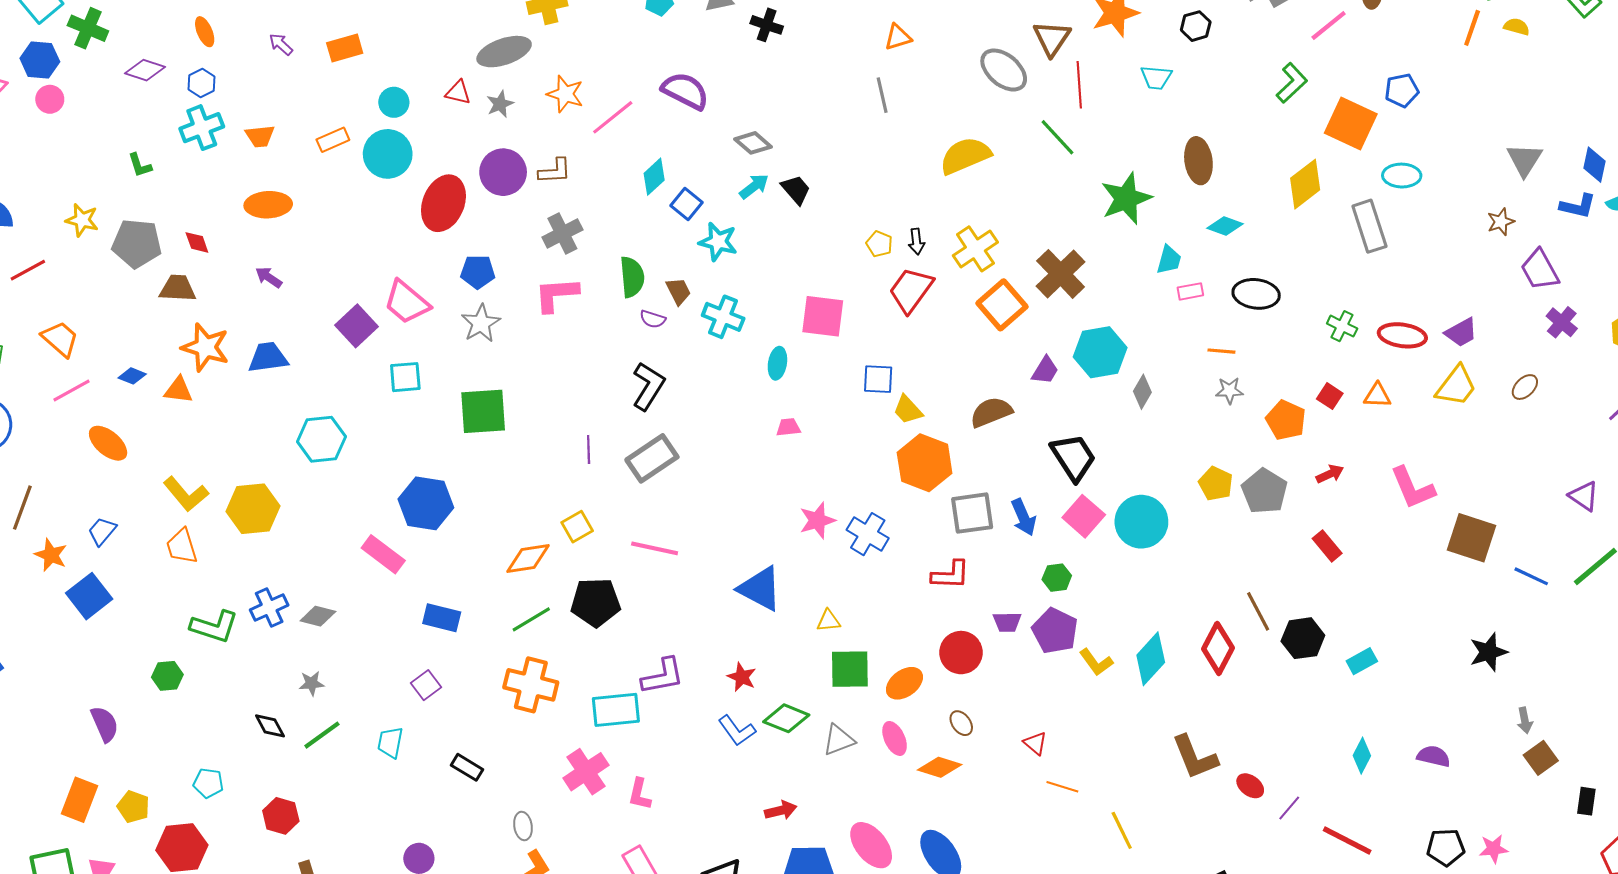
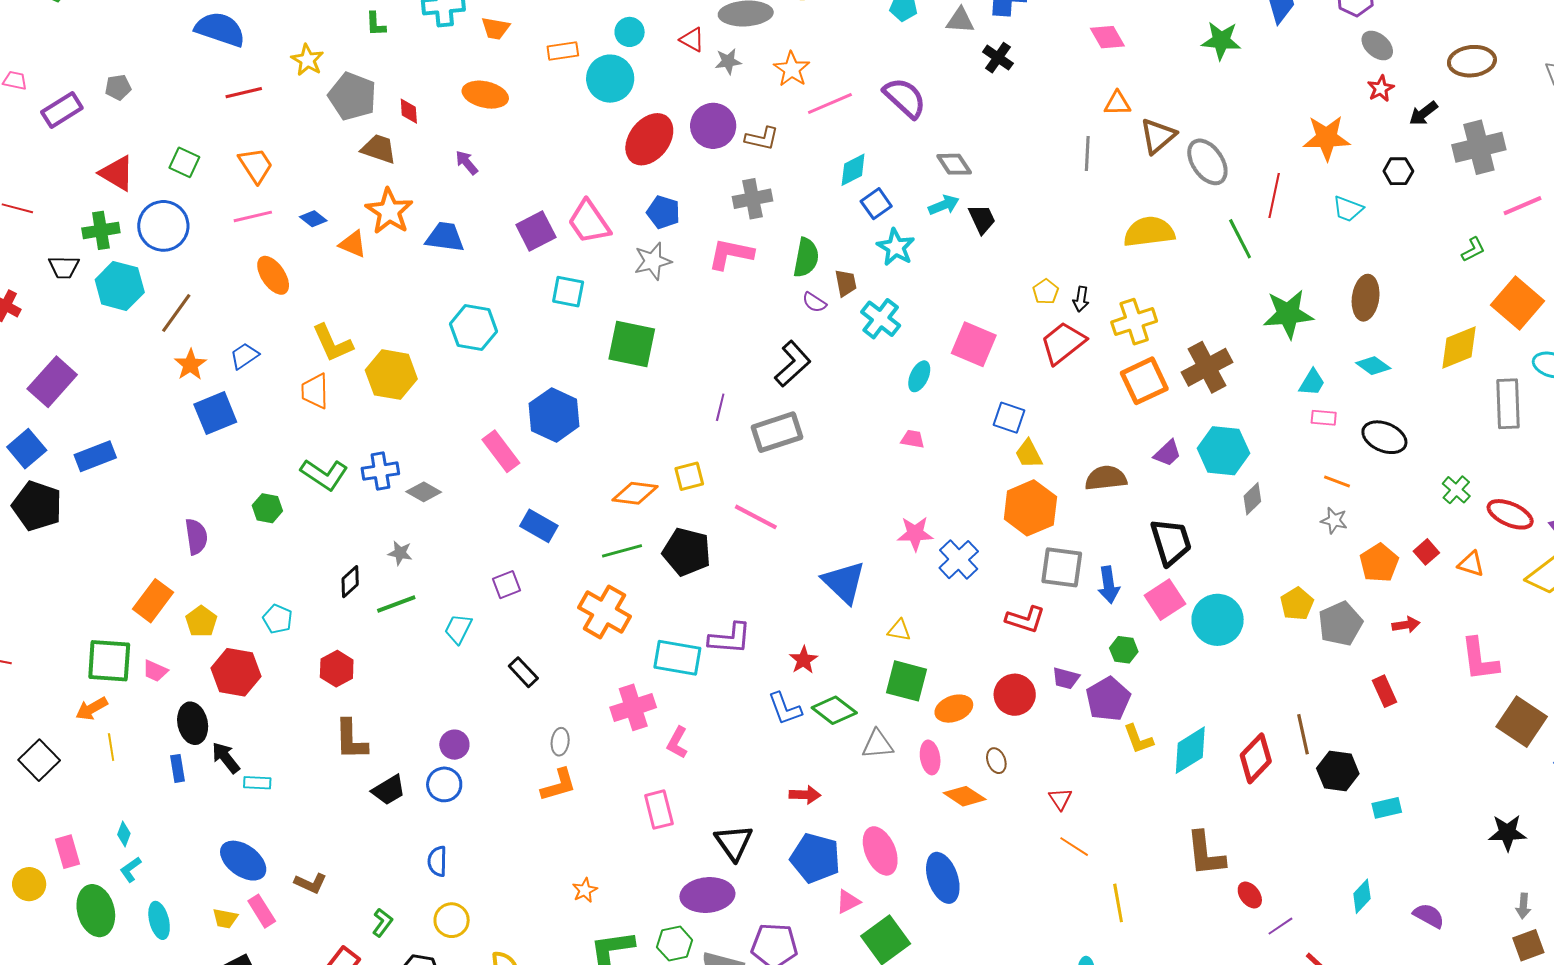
brown triangle: (1052, 38) -> (1158, 136), moved
green L-shape: (1292, 83) -> (1473, 250), size x0.7
black diamond: (270, 726) -> (350, 582), turned 60

